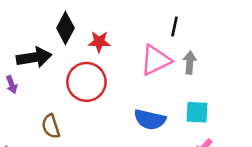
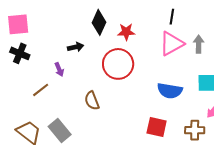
black line: (174, 27) -> (172, 17), moved
black arrow: (34, 57) -> (76, 47), size x0.6

